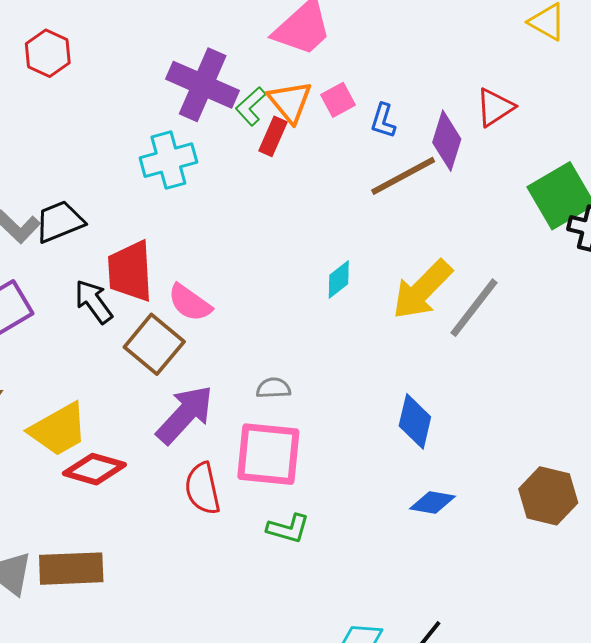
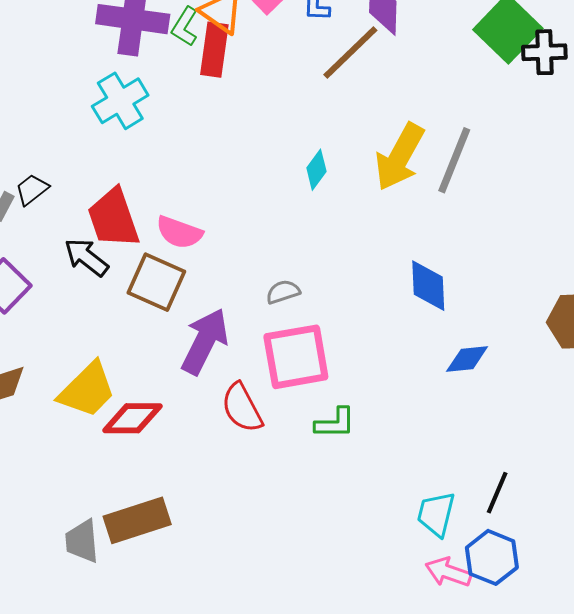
red rectangle: (273, 136) -> (214, 50), size x1.4
black trapezoid: (60, 222) -> (32, 190), size x0.7

